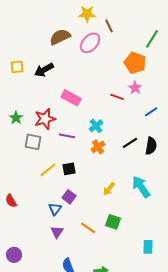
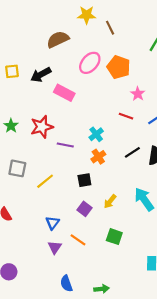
pink ellipse: (90, 43) -> (90, 63), moved
orange pentagon: (135, 63) -> (119, 67), moved
red line: (117, 97) -> (126, 116), moved
pink rectangle: (71, 98) -> (64, 93), moved
gray square: (33, 142) -> (17, 168), moved
black square: (69, 169) -> (84, 180), moved
purple square: (69, 197) -> (84, 209), moved
orange line: (88, 228) -> (78, 240), moved

